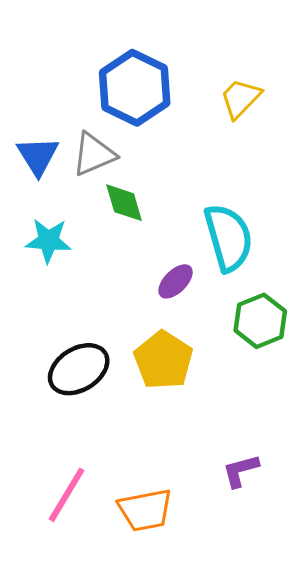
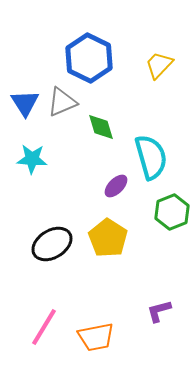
green diamond: (124, 203) -> (101, 127), moved

